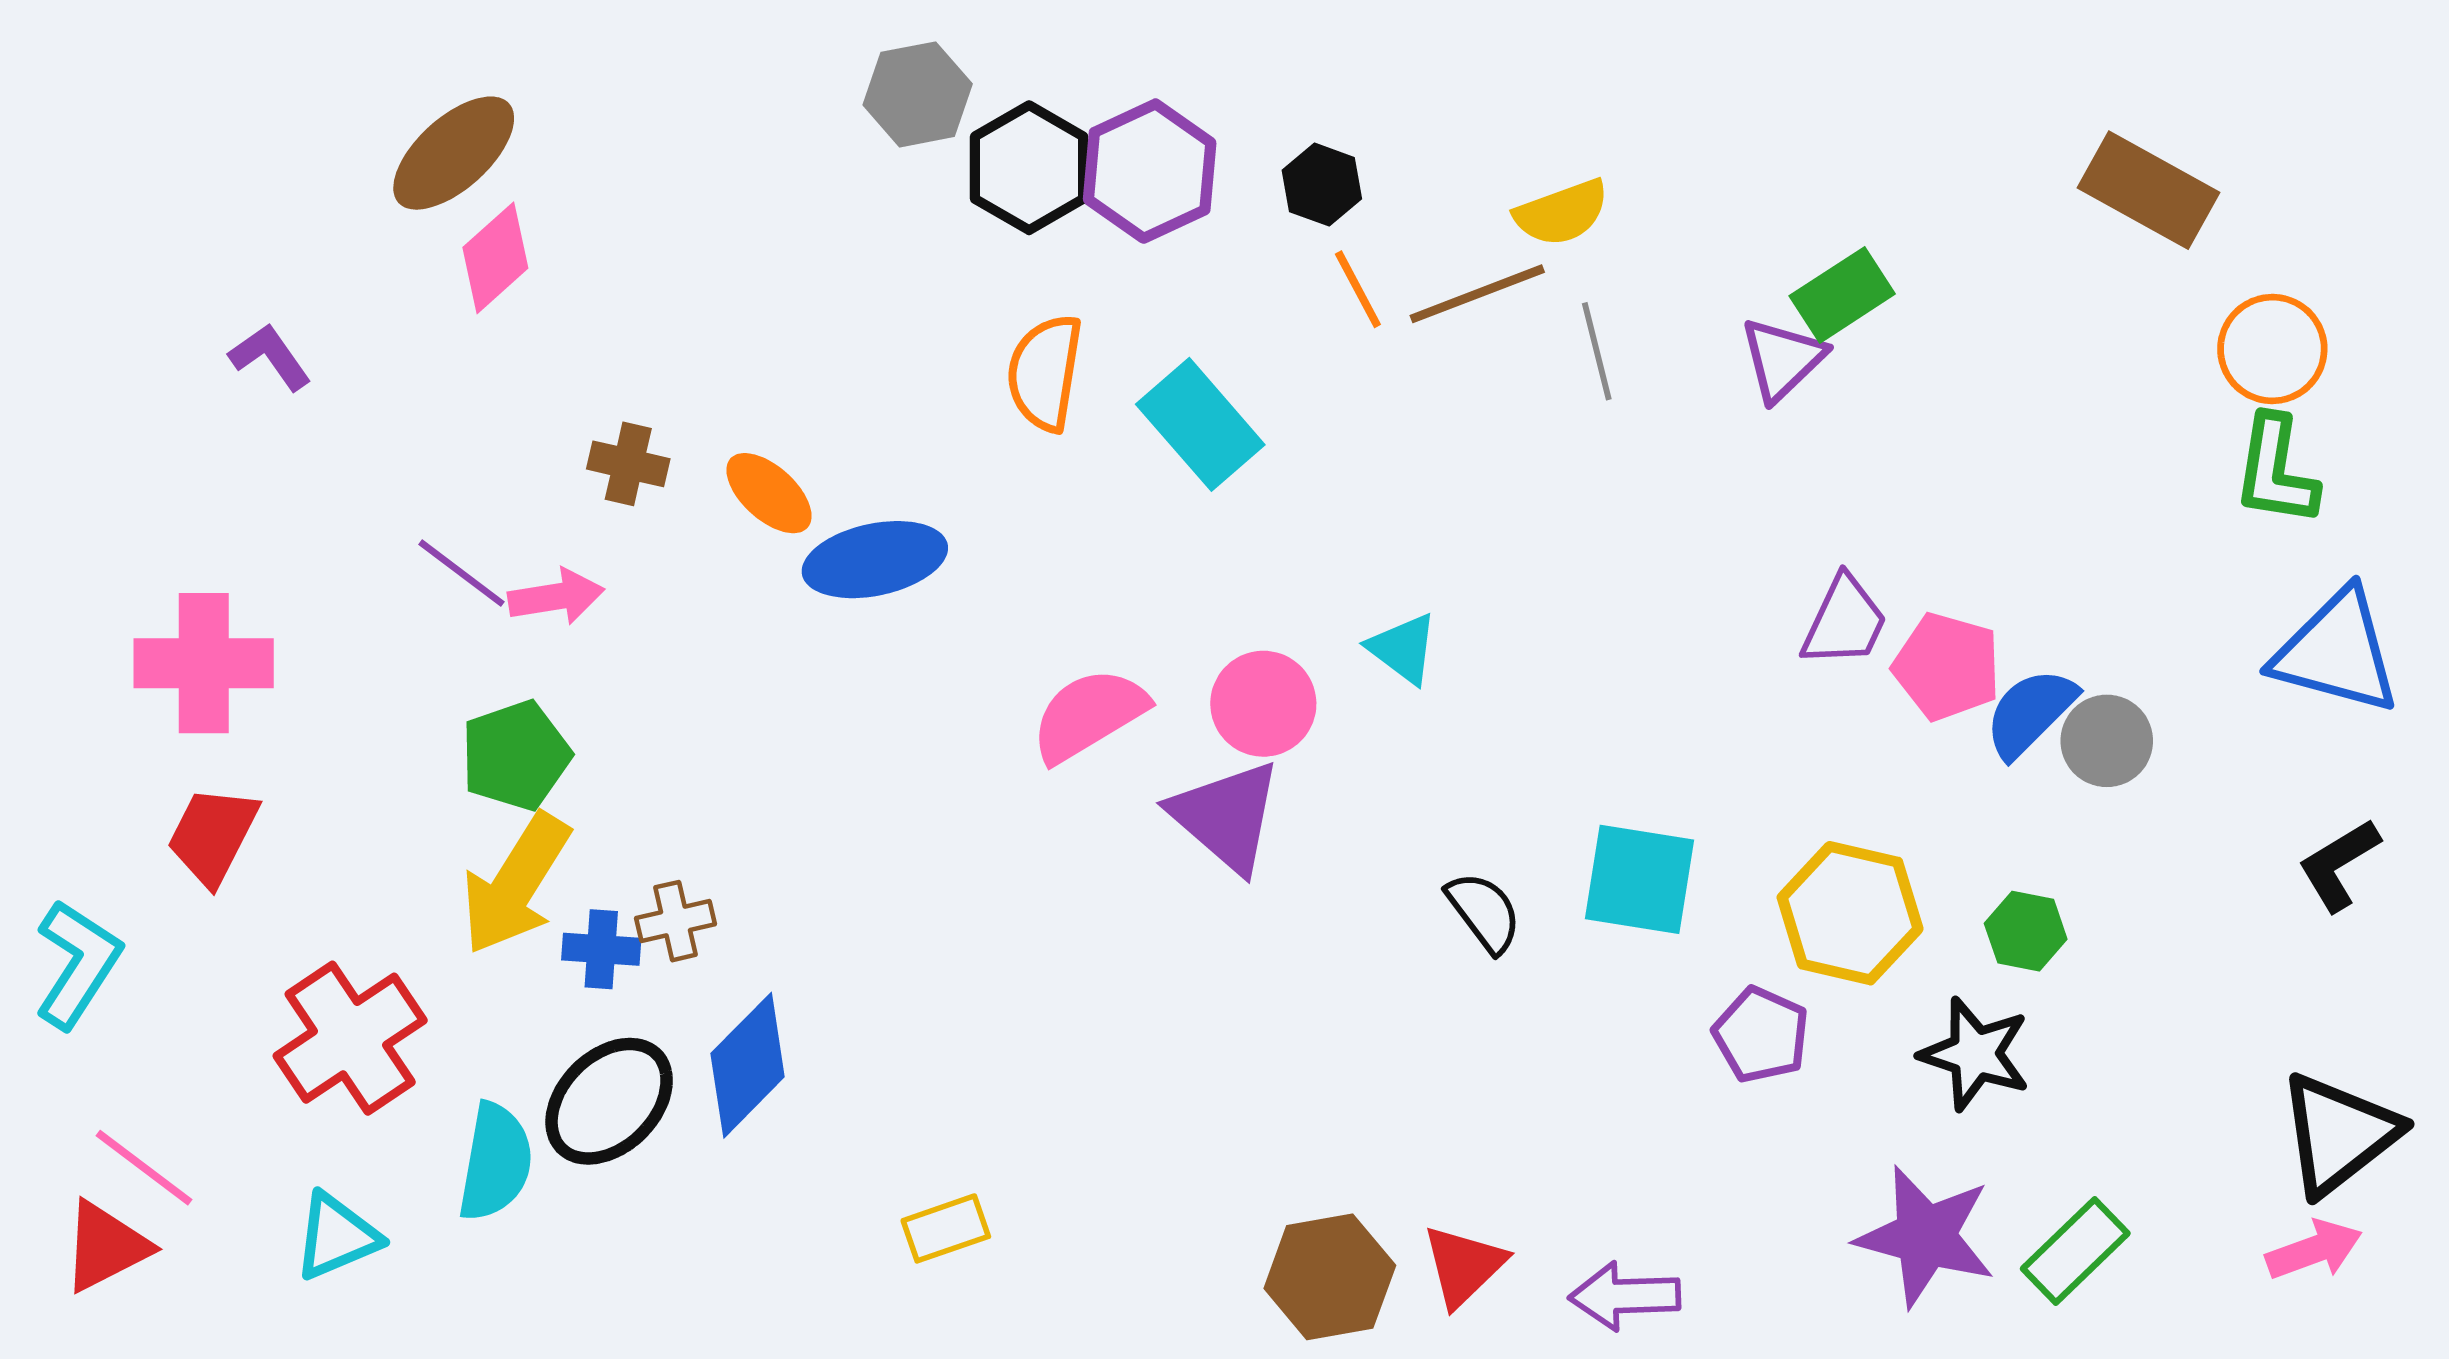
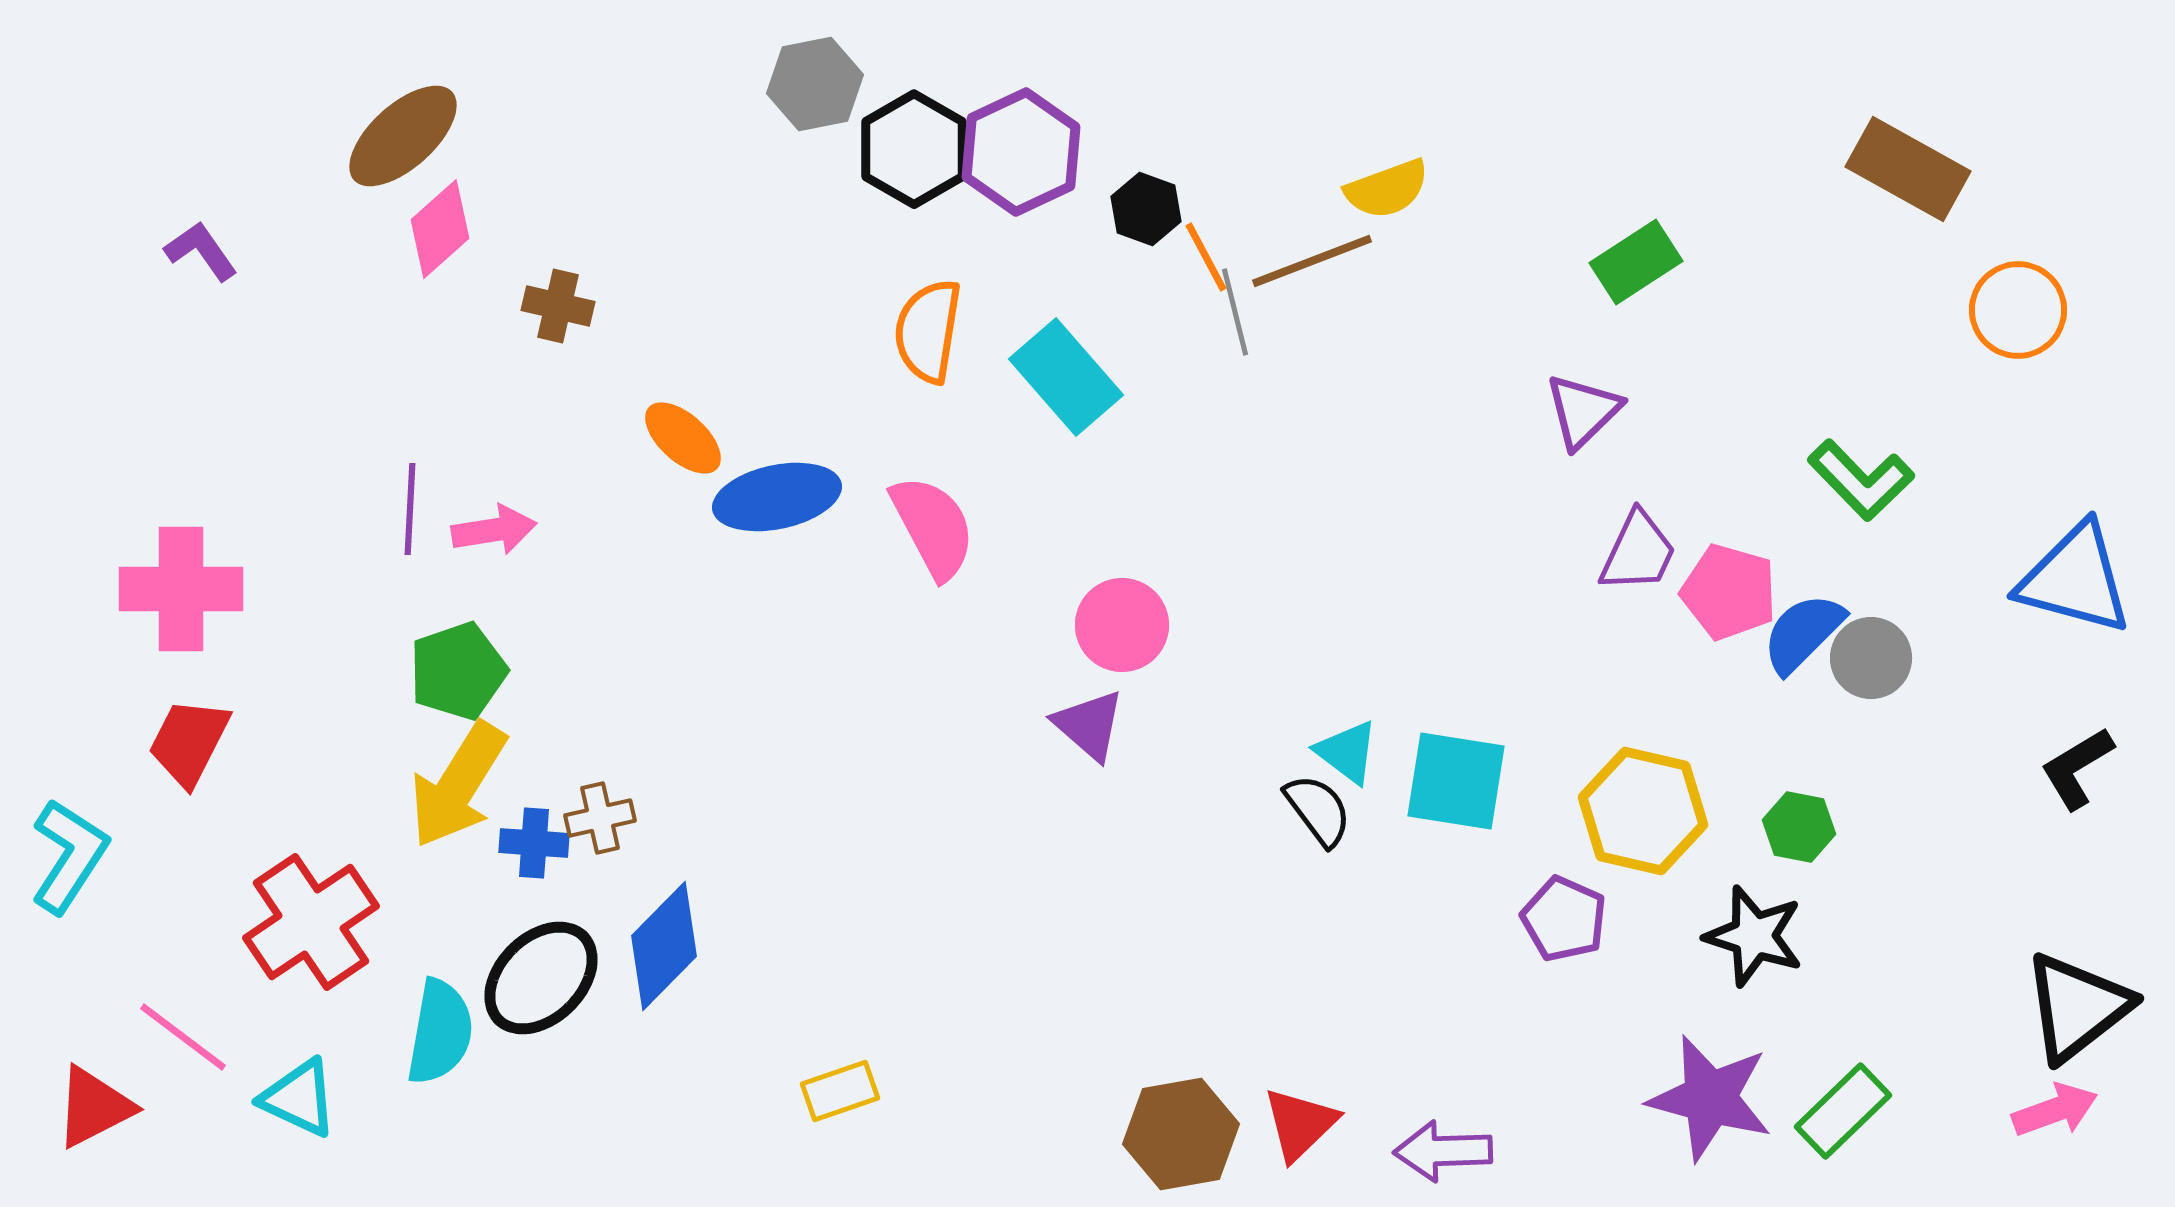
black hexagon: (1322, 185) -> (1146, 209), moved
gray line: (1597, 351) -> (1235, 312), moved
purple L-shape: (270, 357) -> (201, 251), moved
purple triangle: (1782, 359) -> (1583, 411), moved
brown cross: (628, 464) -> (558, 306), moved
green L-shape: (2276, 471) -> (1861, 480), moved, turned -53
purple line: (462, 573) -> (410, 509), turned 56
cyan triangle: (1403, 649) -> (1347, 752), moved
pink semicircle: (1089, 715) -> (933, 527), moved, turned 93
purple triangle: (1226, 816) -> (1089, 725), size x0.7
pink line: (144, 1168) -> (183, 1037), moved
cyan triangle: (337, 1236) -> (299, 1098), turned 48

